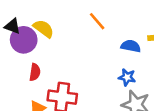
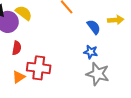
blue semicircle: (131, 46) -> (94, 27), turned 42

